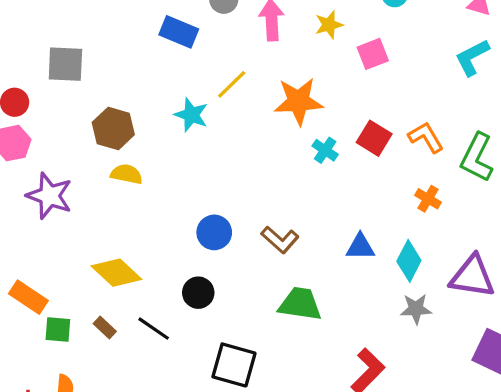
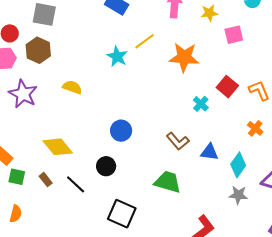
brown hexagon: (113, 129) -> (38, 50), moved
cyan cross: (325, 150) -> (201, 104), moved
brown L-shape: (280, 240) -> (178, 141), moved

